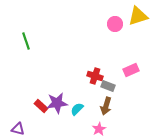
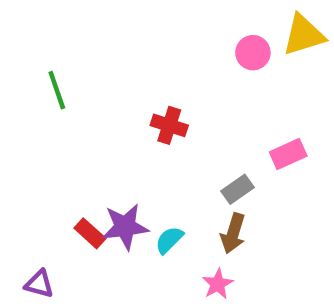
red cross: (95, 76) -> (169, 125), moved
gray rectangle: (108, 86) -> (238, 189), turned -56

